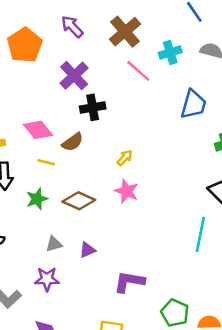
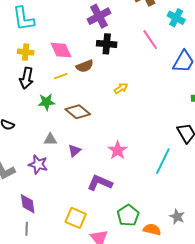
cyan cross: (170, 52) -> (176, 18), turned 30
pink line: (138, 71) -> (150, 40), moved
yellow line: (46, 162) -> (61, 76), turned -48
pink star: (127, 191) -> (118, 150), moved
purple triangle: (87, 250) -> (74, 151), turned -32

